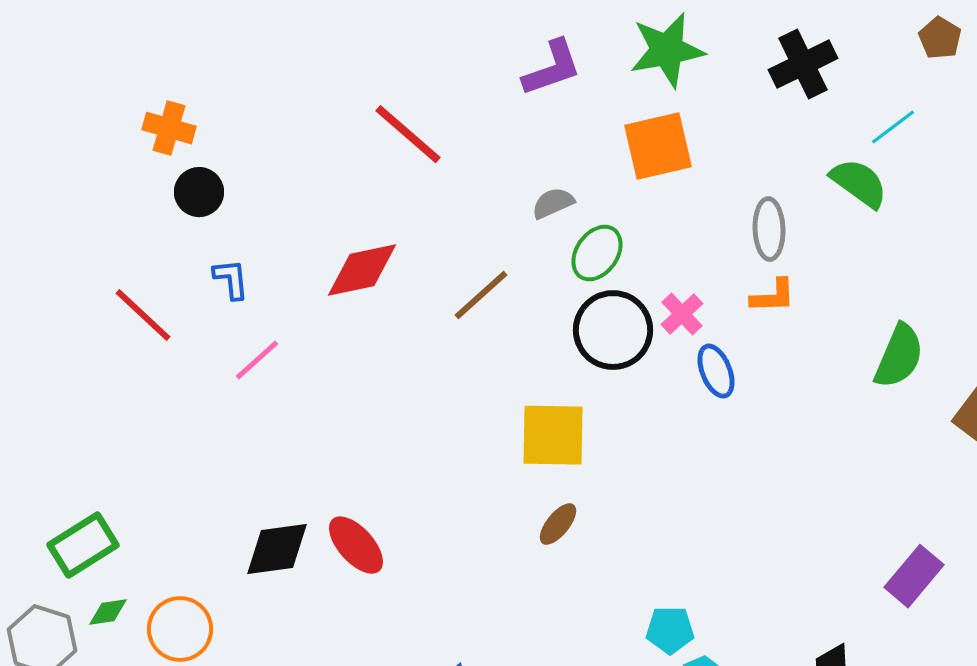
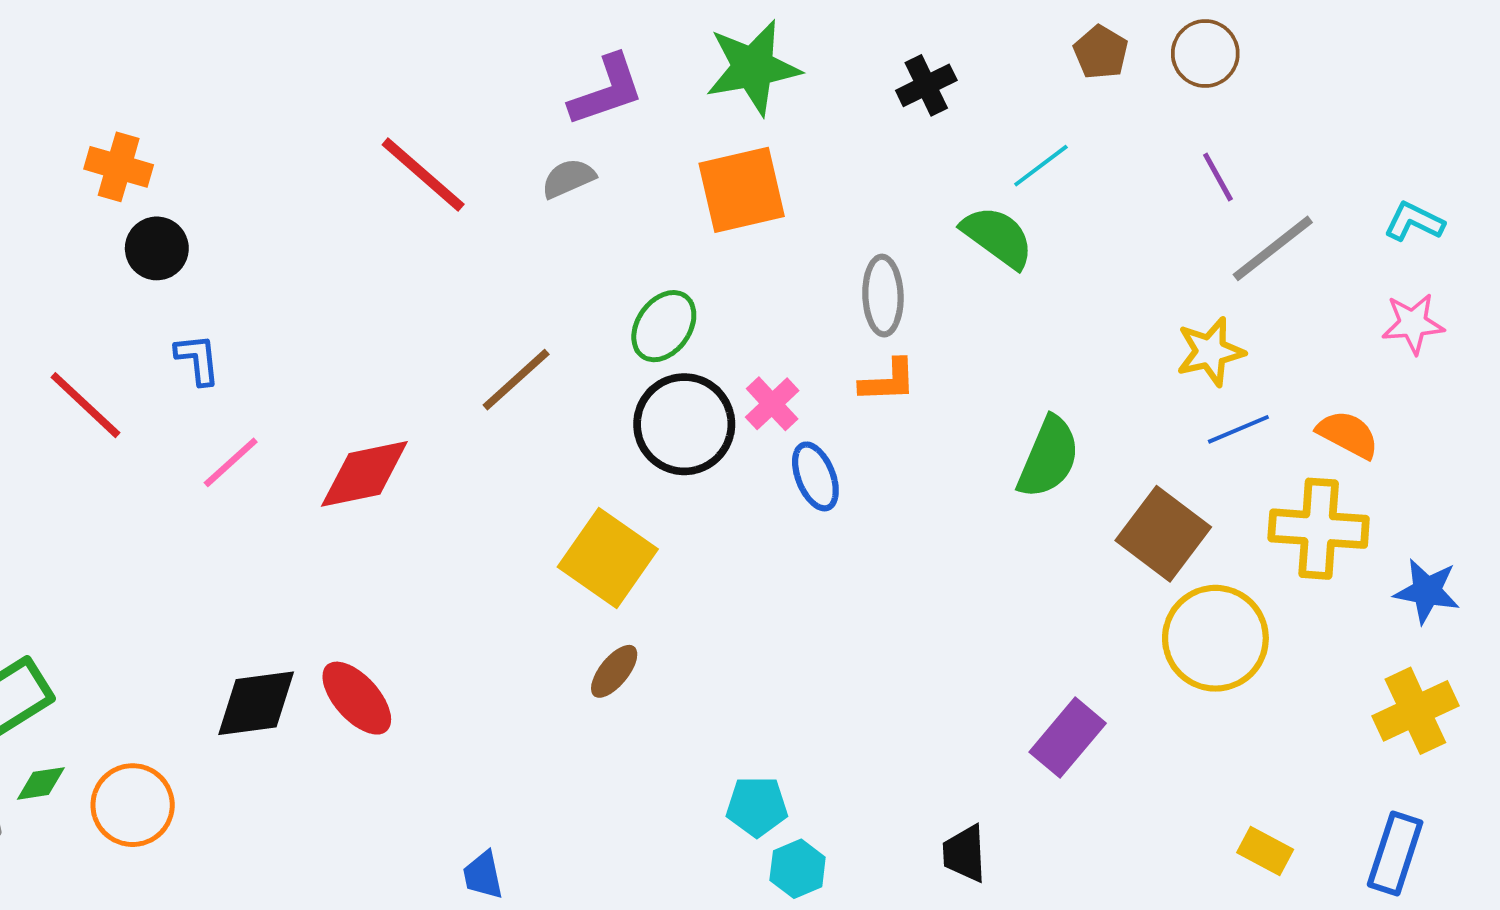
black cross: (803, 64) -> (926, 85), size x0.7
gray semicircle: (553, 203) -> (568, 178), moved
red diamond: (362, 270) -> (364, 474), moved
yellow square: (553, 435) -> (608, 558), turned 34

